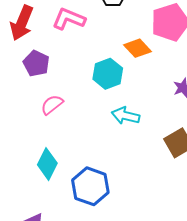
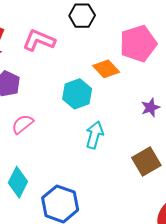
cyan arrow: (126, 116) -> (95, 135), turned 92

